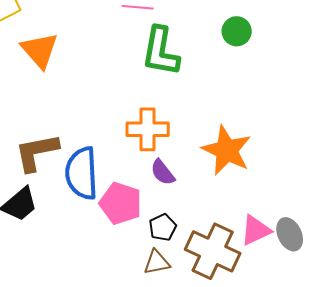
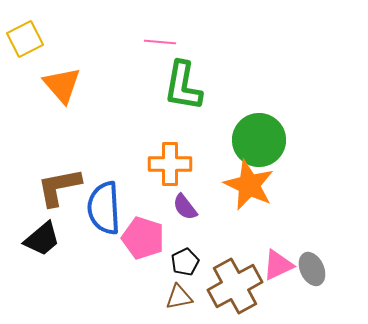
green circle: (237, 31) -> (259, 140), moved, size x1.8
brown cross: (213, 251) -> (235, 286), turned 36

